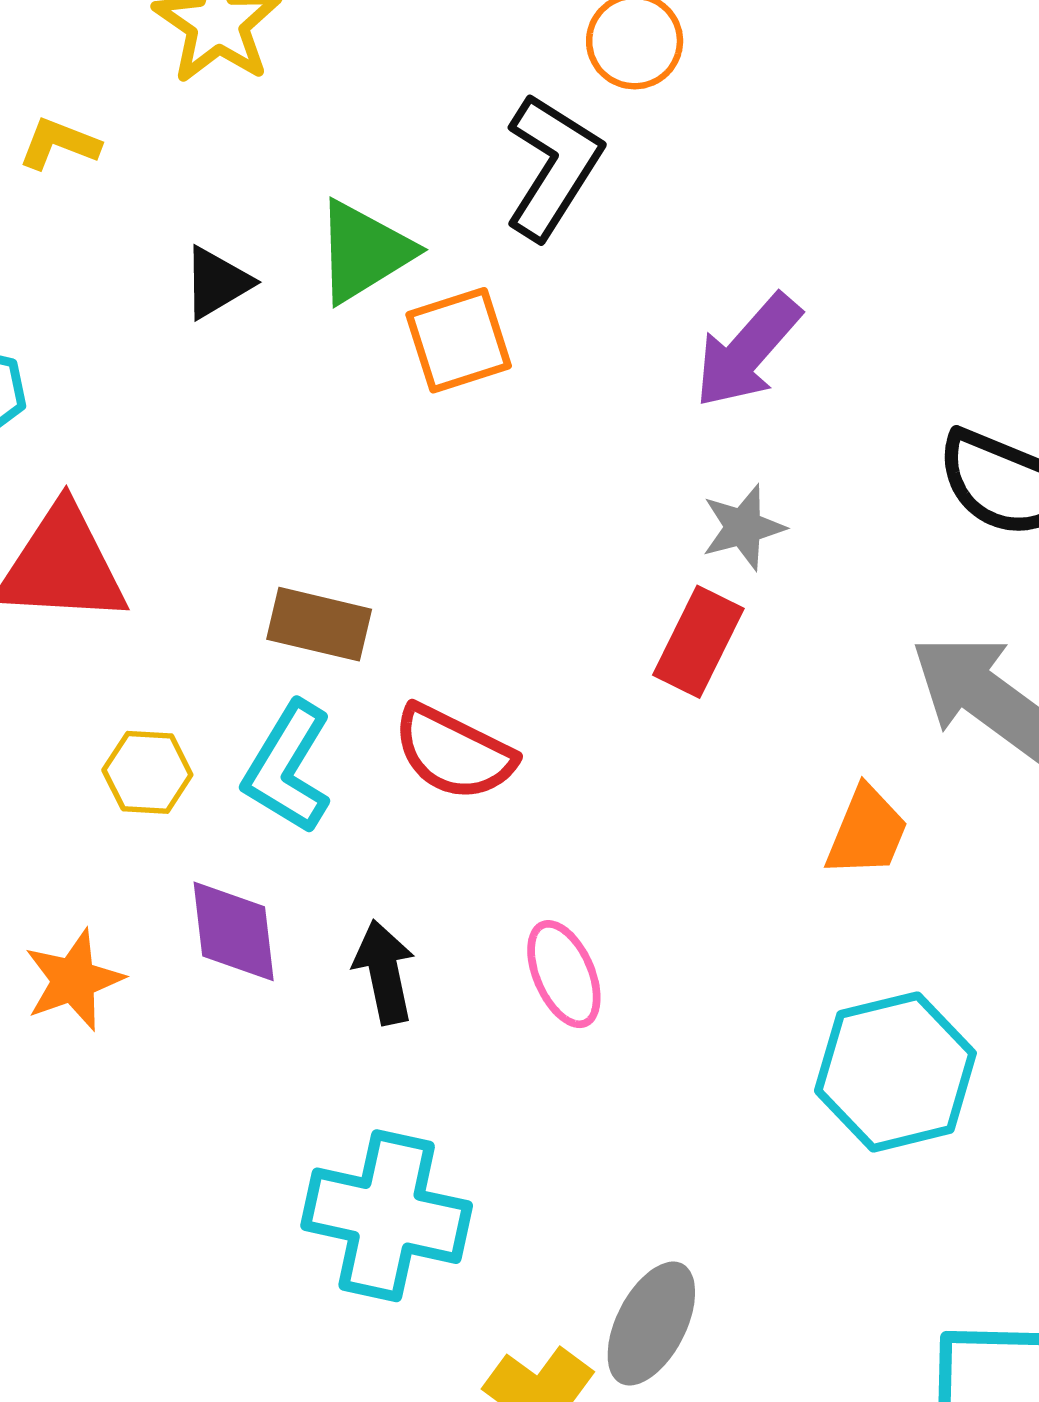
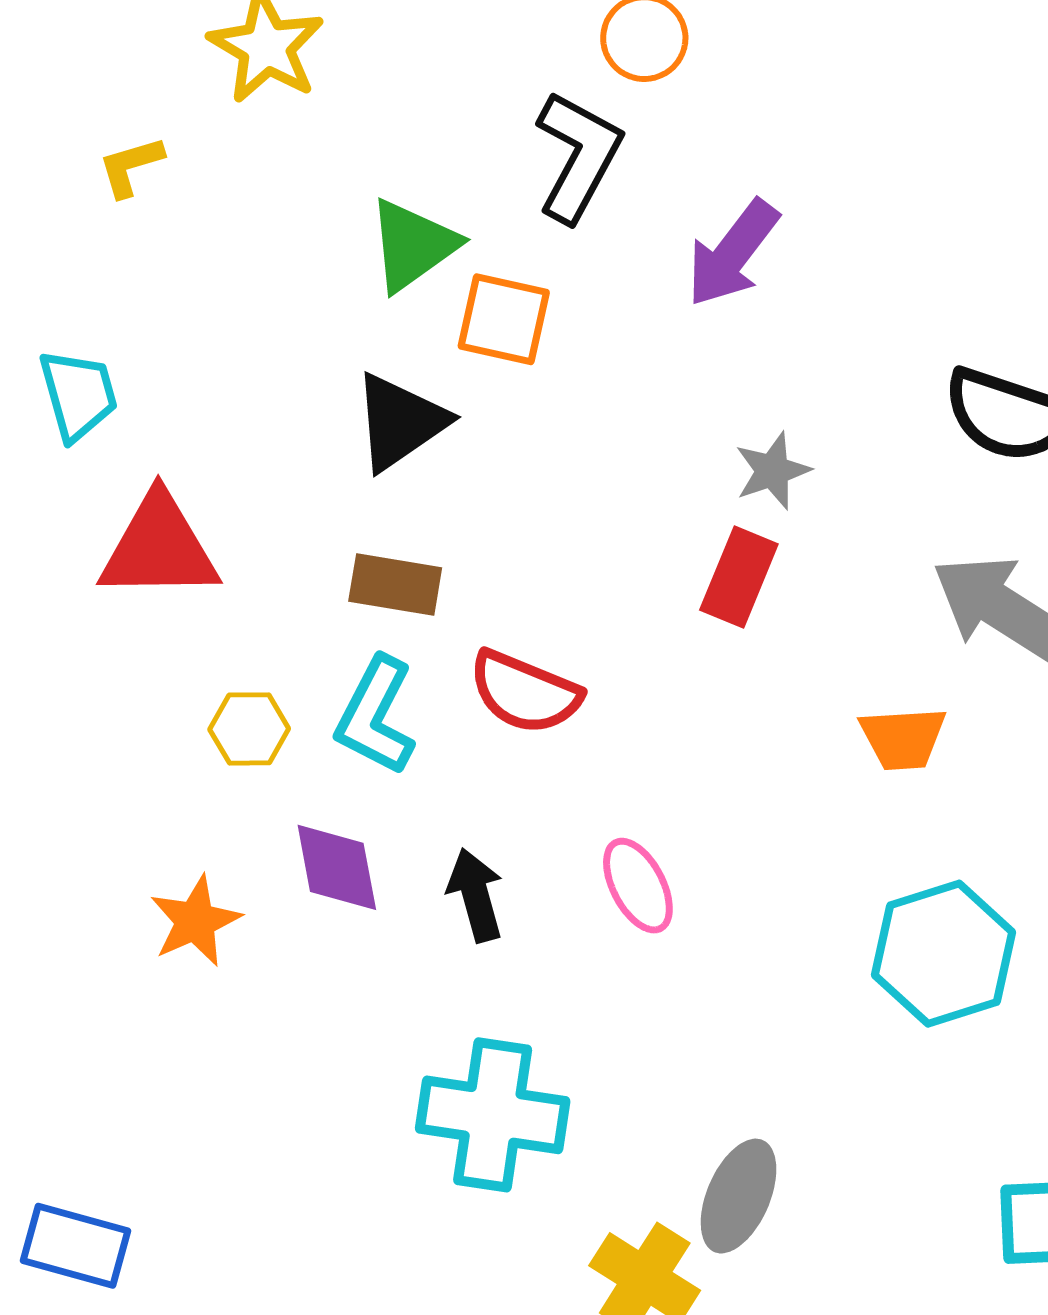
yellow L-shape: (59, 144) -> (131, 166), turned -34
black triangle: (217, 283) -> (400, 422), moved, size x1.5
orange square: (459, 340) -> (504, 319), turned 34
purple arrow: (748, 351) -> (732, 253), moved
orange trapezoid: (867, 832) -> (903, 738), turned 68

